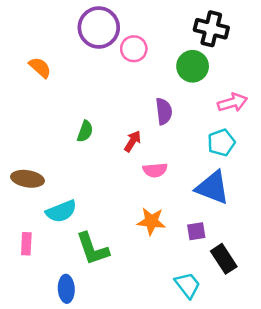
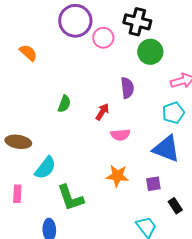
black cross: (211, 29) -> (137, 22), moved
cyan semicircle: (61, 211) -> (45, 168), turned -30
black rectangle: (224, 259) -> (175, 206), size x0.7

